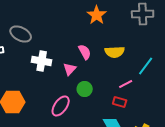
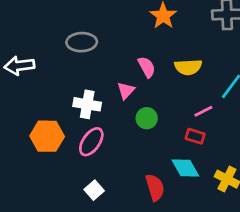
gray ellipse: (21, 34) -> (82, 42), moved, turned -30
white cross: (42, 61) -> (87, 104), moved
pink ellipse: (61, 106) -> (91, 142), moved

